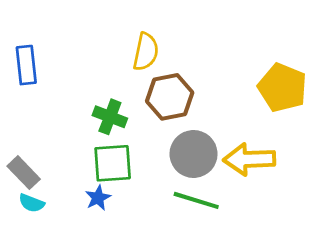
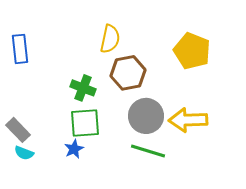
yellow pentagon: (282, 88) -> (192, 51), moved

